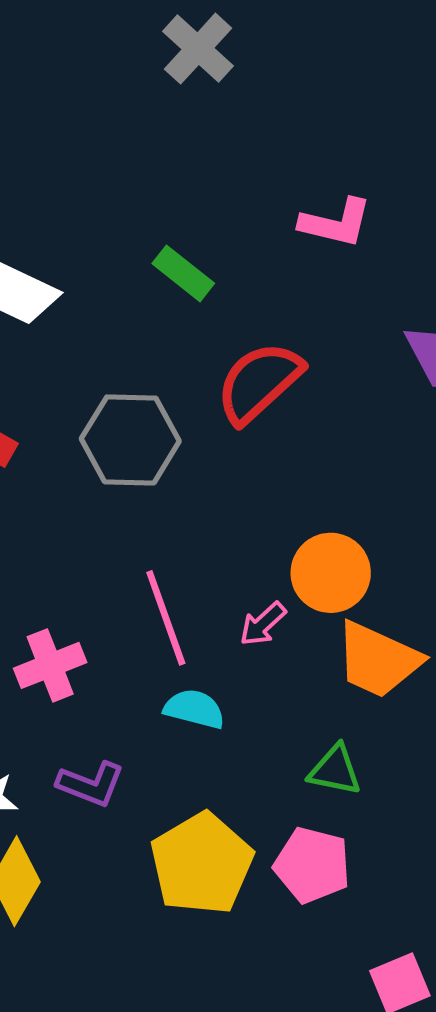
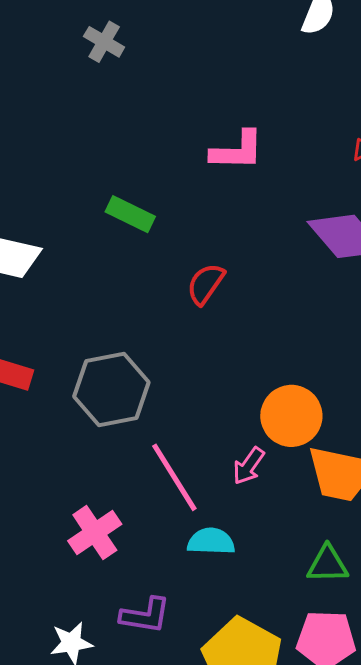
gray cross: (198, 49) -> (104, 42), size x0.7
red semicircle: (259, 382) -> (206, 284), size x0.6
gray hexagon: (130, 440) -> (111, 389), moved

